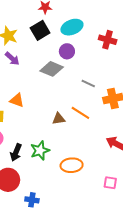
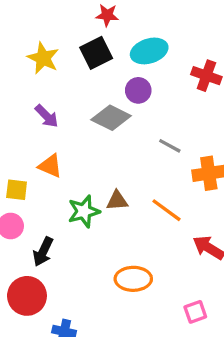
purple arrow: (12, 59) -> (47, 116), moved
orange line: (80, 113) -> (167, 210), moved
green star: (40, 150) -> (84, 211), moved
pink square: (110, 183) -> (195, 312), turned -32

